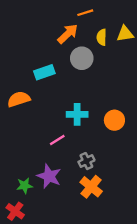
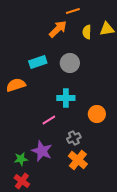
gray circle: (82, 58) -> (70, 63), moved
orange circle: (114, 120) -> (97, 114), moved
red cross: (15, 211) -> (22, 181), moved

